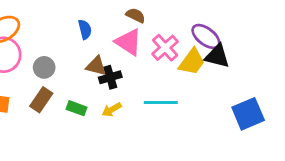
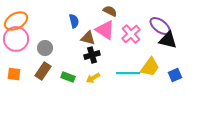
yellow trapezoid: (192, 62) -> (150, 67), moved
brown triangle: (96, 66) -> (88, 38), moved
blue square: (248, 114) -> (175, 75), moved, size x0.6

